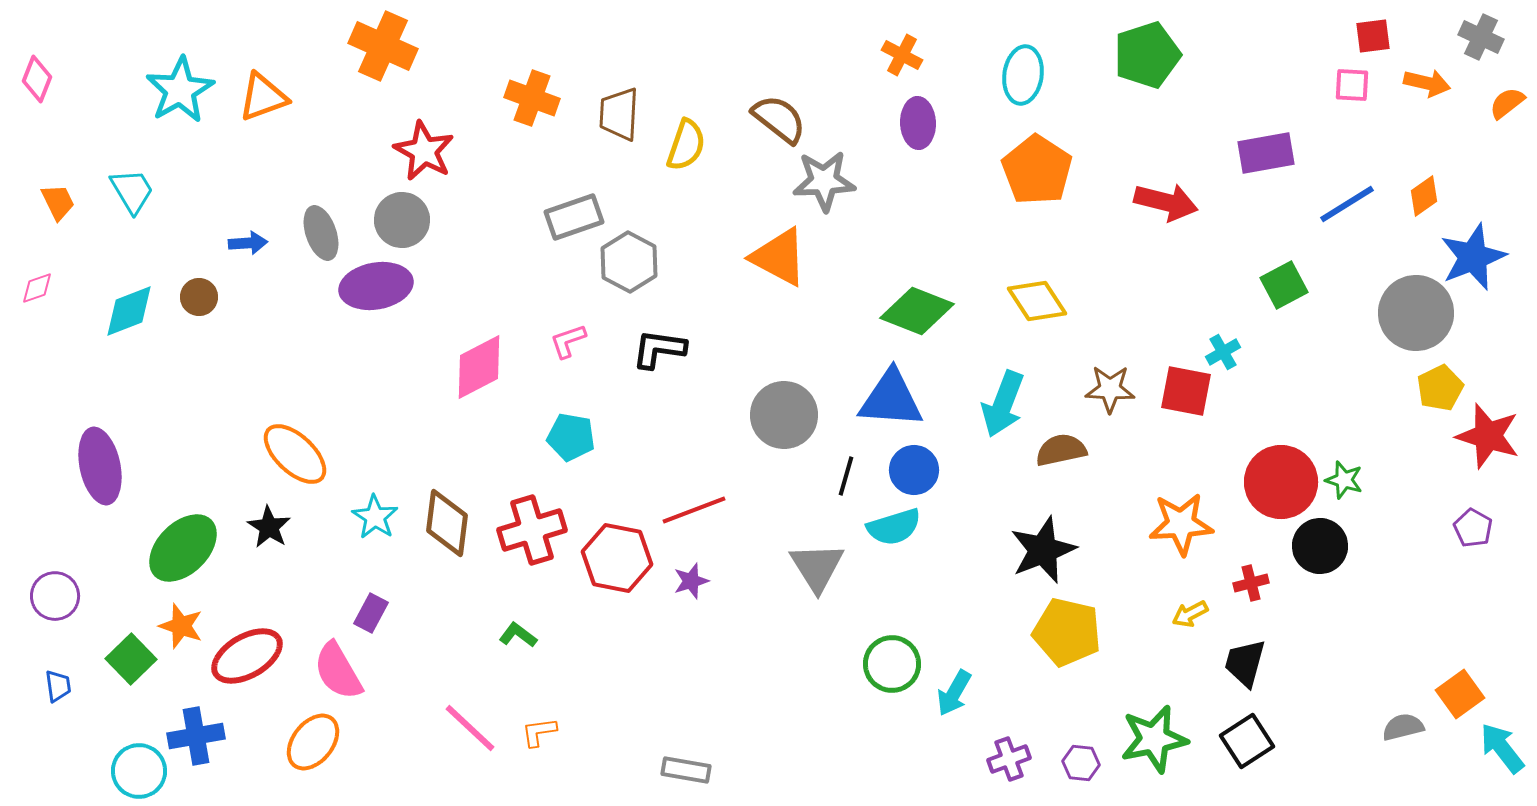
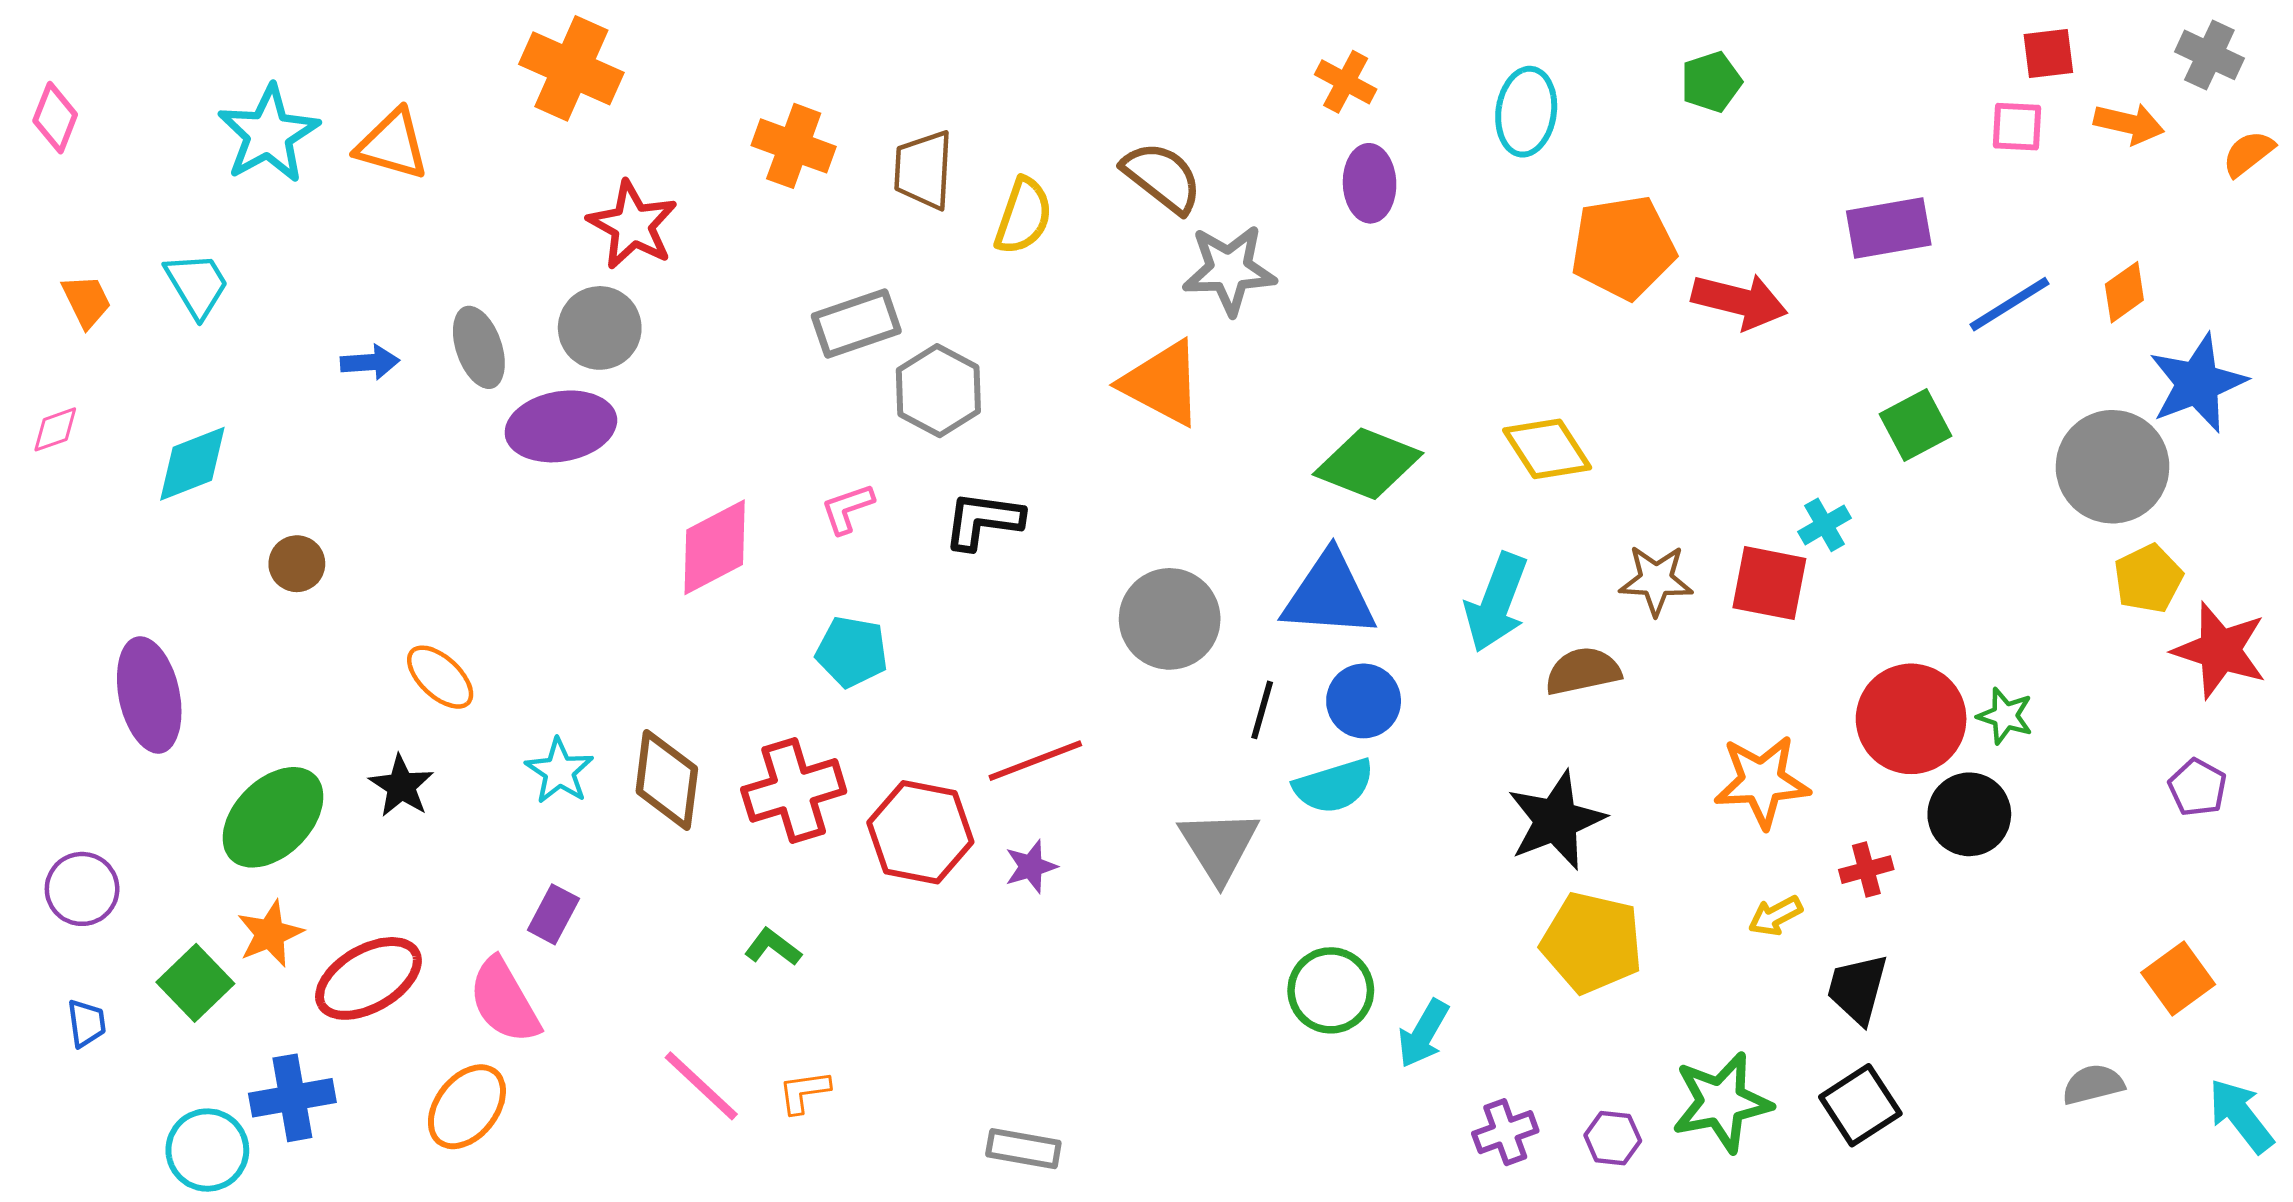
green pentagon: (1147, 55) -> (1711, 82), size x0.6
orange triangle: (263, 97) -> (392, 144), turned 36
orange pentagon: (1037, 170) -> (1623, 247), moved, turned 30
brown circle: (199, 297) -> (297, 564), moved
orange ellipse: (295, 454) -> (440, 677), size x0.7
orange star: (181, 626) -> (270, 934), turned 30
orange square: (1460, 694) -> (2178, 978), moved

